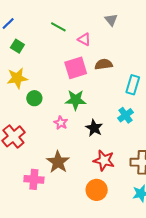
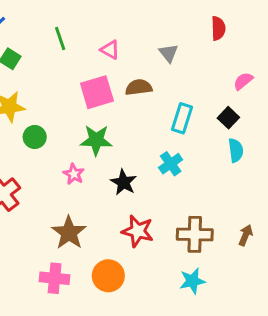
gray triangle: (111, 20) -> (169, 53), moved
green line: (58, 27) -> (60, 39), moved, turned 42
pink cross: (34, 179) -> (55, 278), moved
orange circle: (97, 190) -> (108, 276), moved

